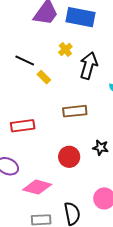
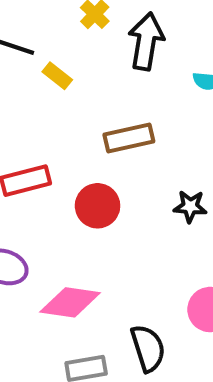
red circle: (69, 157) -> (98, 206), moved

